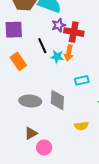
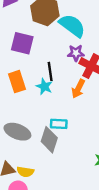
cyan star: (57, 57) -> (44, 86), moved
cyan rectangle: (82, 80) -> (59, 124), moved
yellow semicircle: (81, 126) -> (25, 172), moved

